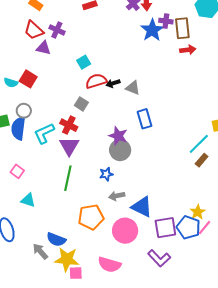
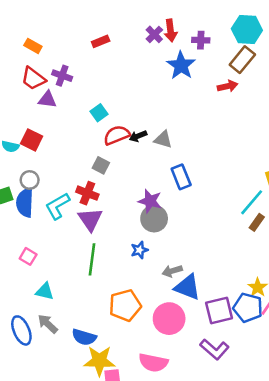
purple cross: (166, 21) -> (201, 40), moved
brown rectangle: (182, 28) -> (242, 60), moved, turned 50
gray arrow: (117, 196) -> (172, 271), moved
gray arrow: (40, 251) -> (48, 324), moved

